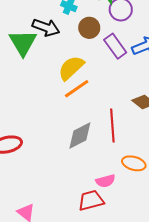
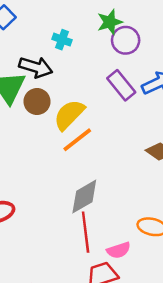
brown circle: (89, 28) -> (37, 102), moved
red line: (112, 125) -> (86, 232), moved

